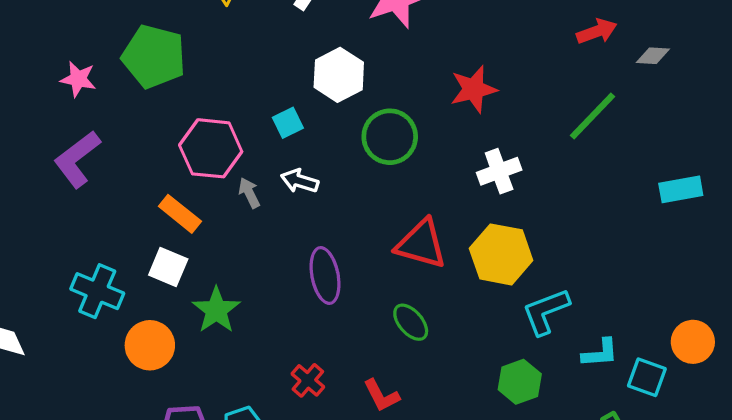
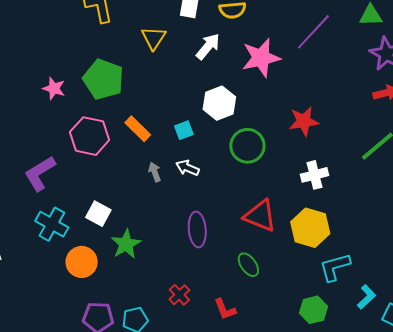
pink hexagon: (211, 148) -> (90, 136), moved
purple L-shape: (77, 159) -> (40, 173), moved
orange rectangle: (180, 214) -> (138, 129), moved
cyan L-shape: (600, 353) -> (366, 297), turned -45

